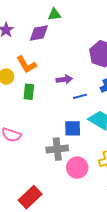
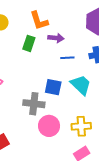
orange L-shape: (26, 65) -> (39, 21), moved
green rectangle: (29, 92) -> (29, 43), moved

